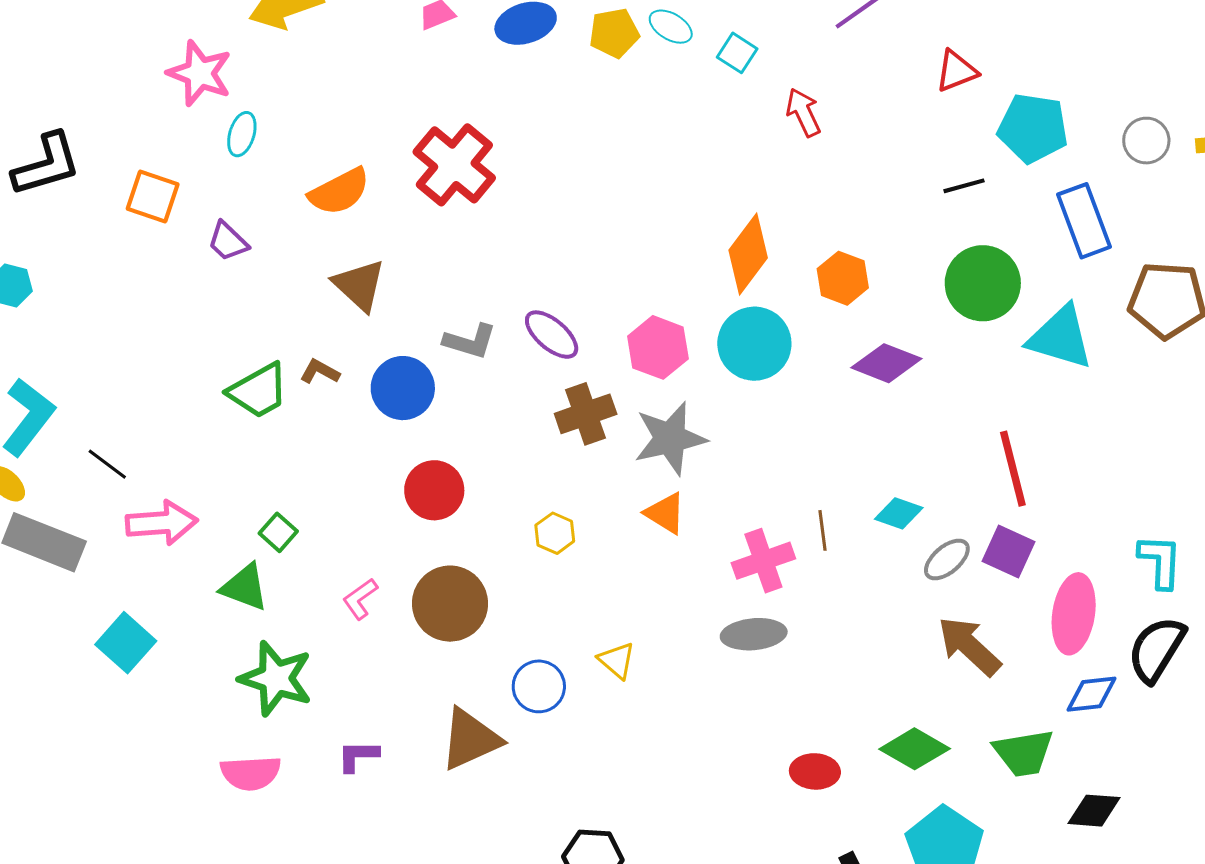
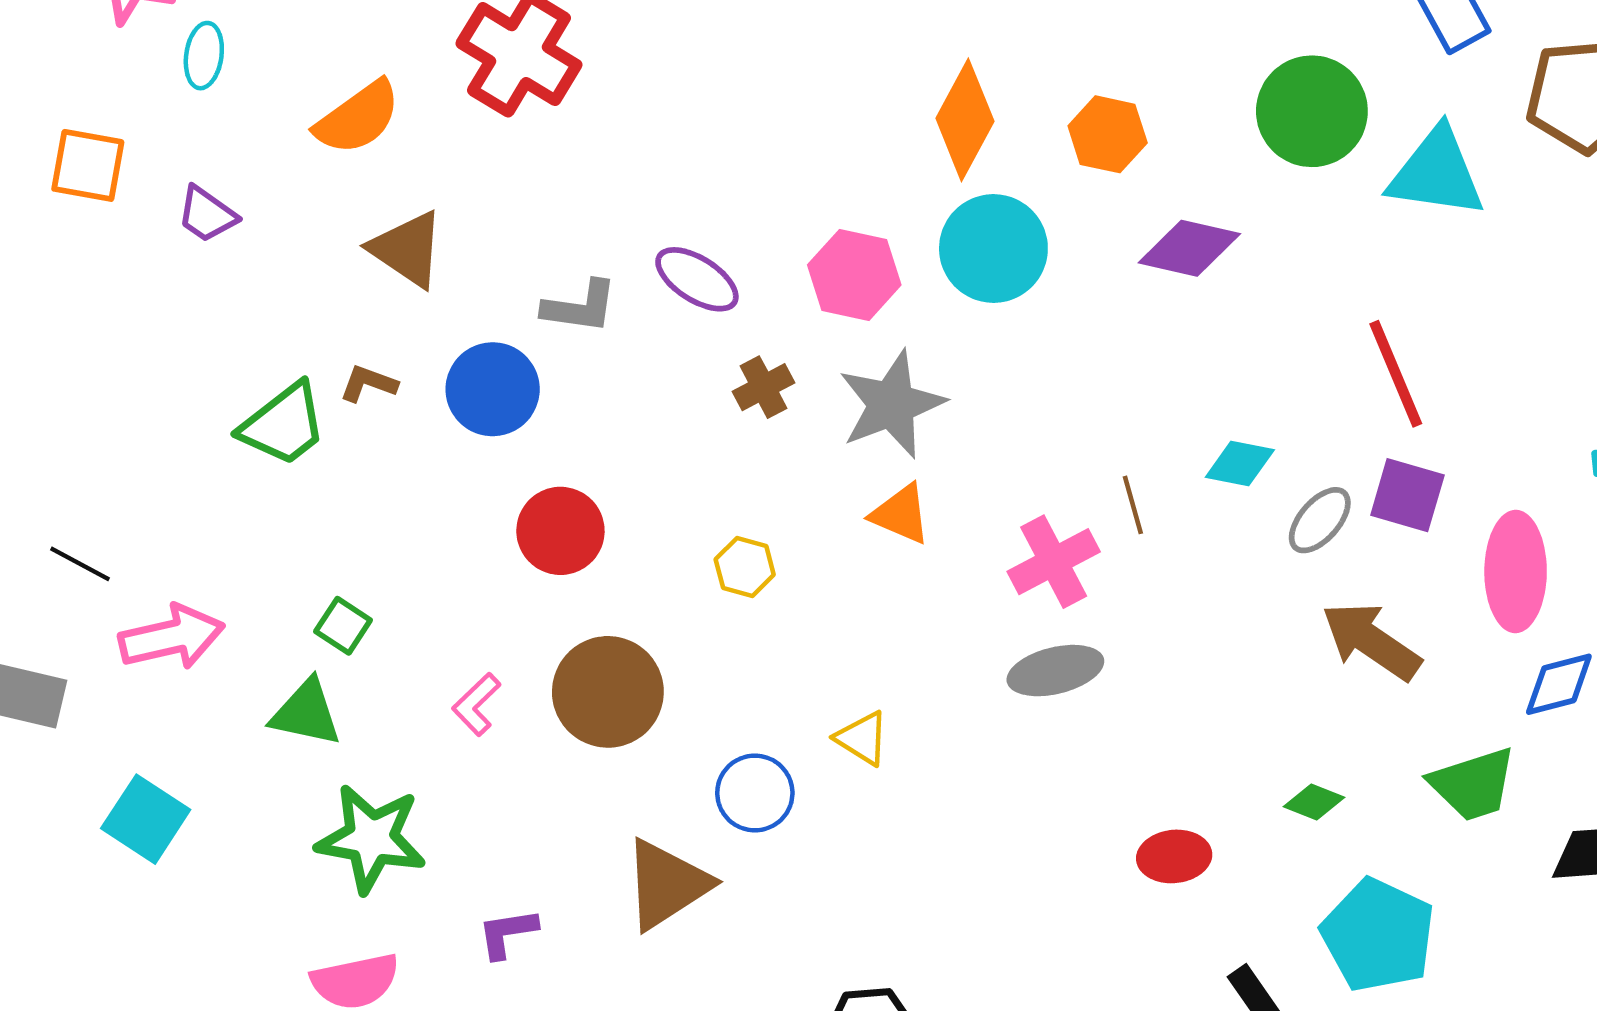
brown cross: (586, 414) -> (763, 387), size x0.7
green diamond: (915, 749) -> (1314, 802), size x0.6

